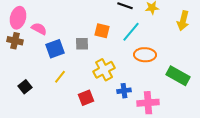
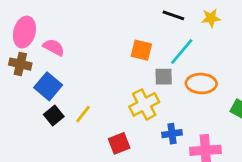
gray square: (82, 44) -> (164, 77), moved
blue square: (55, 49) -> (48, 86), moved, turned -30
black square: (25, 87) -> (54, 116), moved

